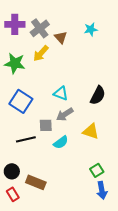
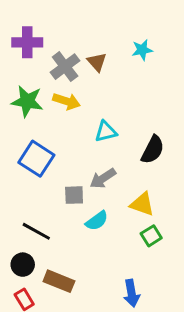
gray cross: (40, 28) -> (65, 67), moved
yellow arrow: (41, 53) -> (67, 101), moved, turned -114
cyan triangle: (61, 93) -> (106, 132), moved, turned -35
black line: (26, 139) -> (36, 231), moved, turned 42
green square: (97, 170) -> (151, 236), moved
blue arrow: (102, 190) -> (132, 293), moved

